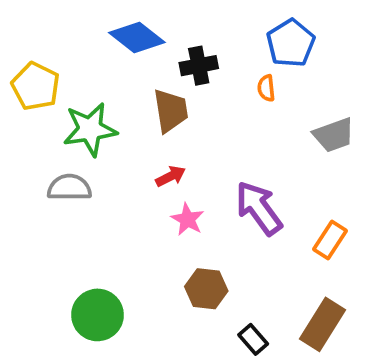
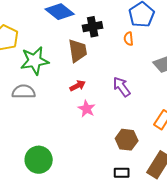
purple arrow: (259, 208) -> (122, 87), moved, size x0.7
brown hexagon: (206, 289) -> (127, 140), moved
black rectangle: (253, 339) -> (122, 173), turned -49

